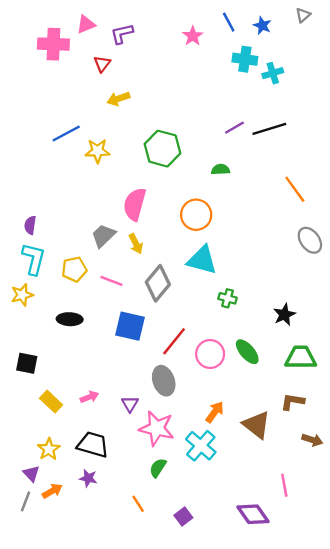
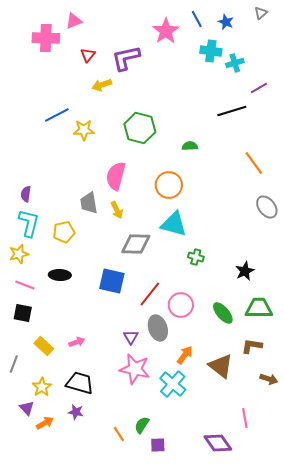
purple L-shape: (122, 34) -> (126, 58), moved, size x1.4
pink star: (193, 36) -> (166, 31), size x1.5
purple line: (234, 128) -> (259, 88), moved
gray trapezoid: (103, 236) -> (89, 203), turned -55
pink line: (111, 281) -> (25, 285), moved
gray diamond: (158, 283) -> (136, 244), turned 52
green ellipse: (247, 352) -> (223, 313), moved
gray ellipse: (164, 381) -> (158, 328), moved
purple triangle: (130, 404) -> (131, 337), moved
green semicircle: (158, 468) -> (142, 425), moved
gray line: (26, 501) -> (14, 364), moved
purple square: (183, 517) -> (158, 445), turned 35

